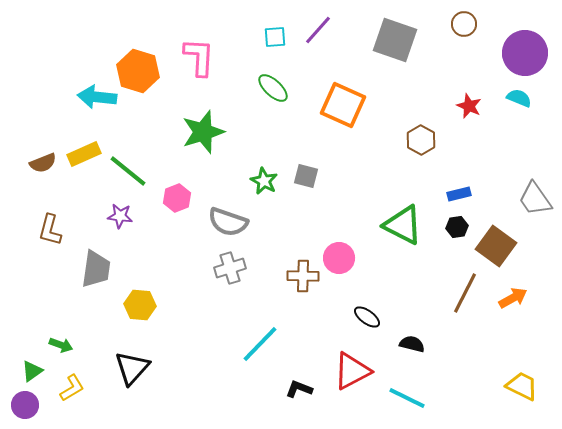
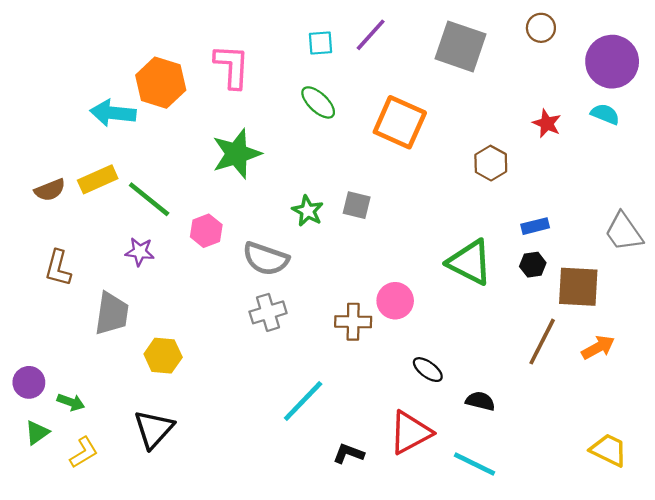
brown square: (496, 246) -> (578, 287), turned -33
purple circle: (25, 405) -> (29, 382), moved

